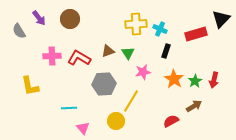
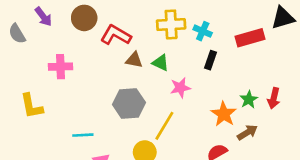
black triangle: (221, 19) -> (283, 18), turned 30
brown triangle: (108, 51) -> (134, 60), turned 32
green triangle: (128, 53) -> (161, 63), turned -32
red L-shape: (79, 58) -> (116, 35), moved
orange star: (174, 79) -> (224, 114), moved

